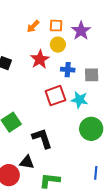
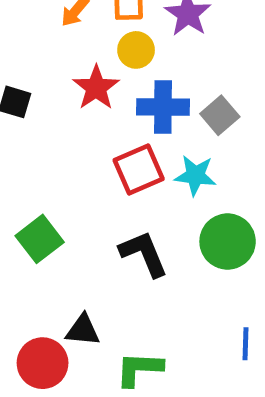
blue cross: (68, 70) -> (163, 107), size x1.5
gray square: (92, 75) -> (220, 115), turned -35
black L-shape: (42, 138) -> (144, 254), moved

